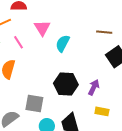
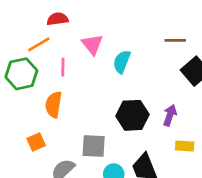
pink line: (18, 42) -> (63, 67), turned 40

